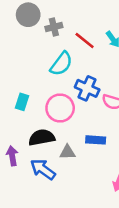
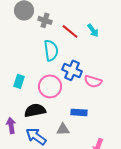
gray cross: (54, 27) -> (45, 20), turned 32
cyan semicircle: (61, 64) -> (51, 50), turned -45
gray triangle: (67, 152) -> (63, 129), moved

